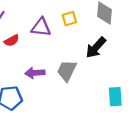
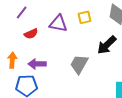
purple arrow: (35, 73) -> (37, 64), moved

